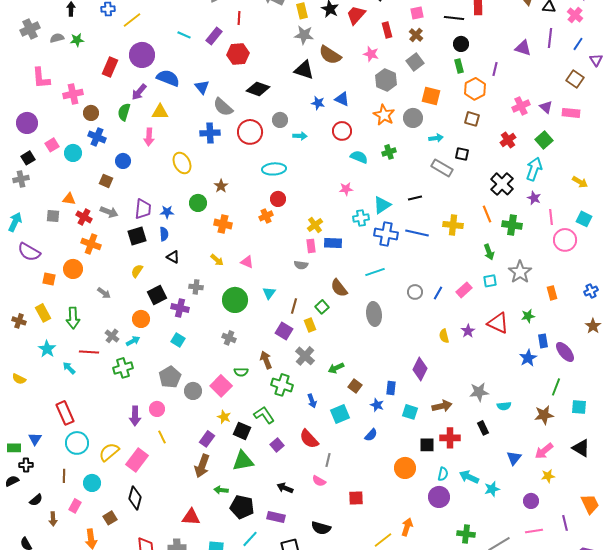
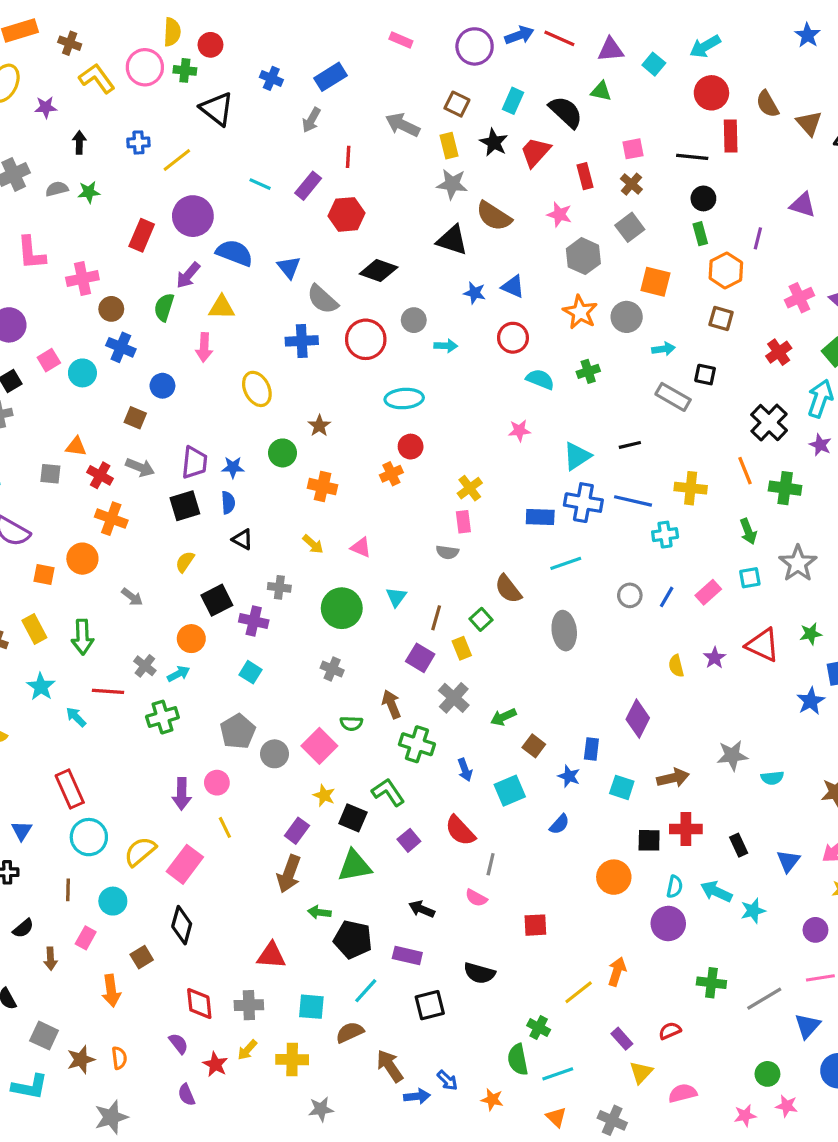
cyan cross: (361, 218) -> (665, 535), moved
blue rectangle: (333, 243) -> (540, 517), moved
black rectangle: (483, 428) -> (739, 845), moved

